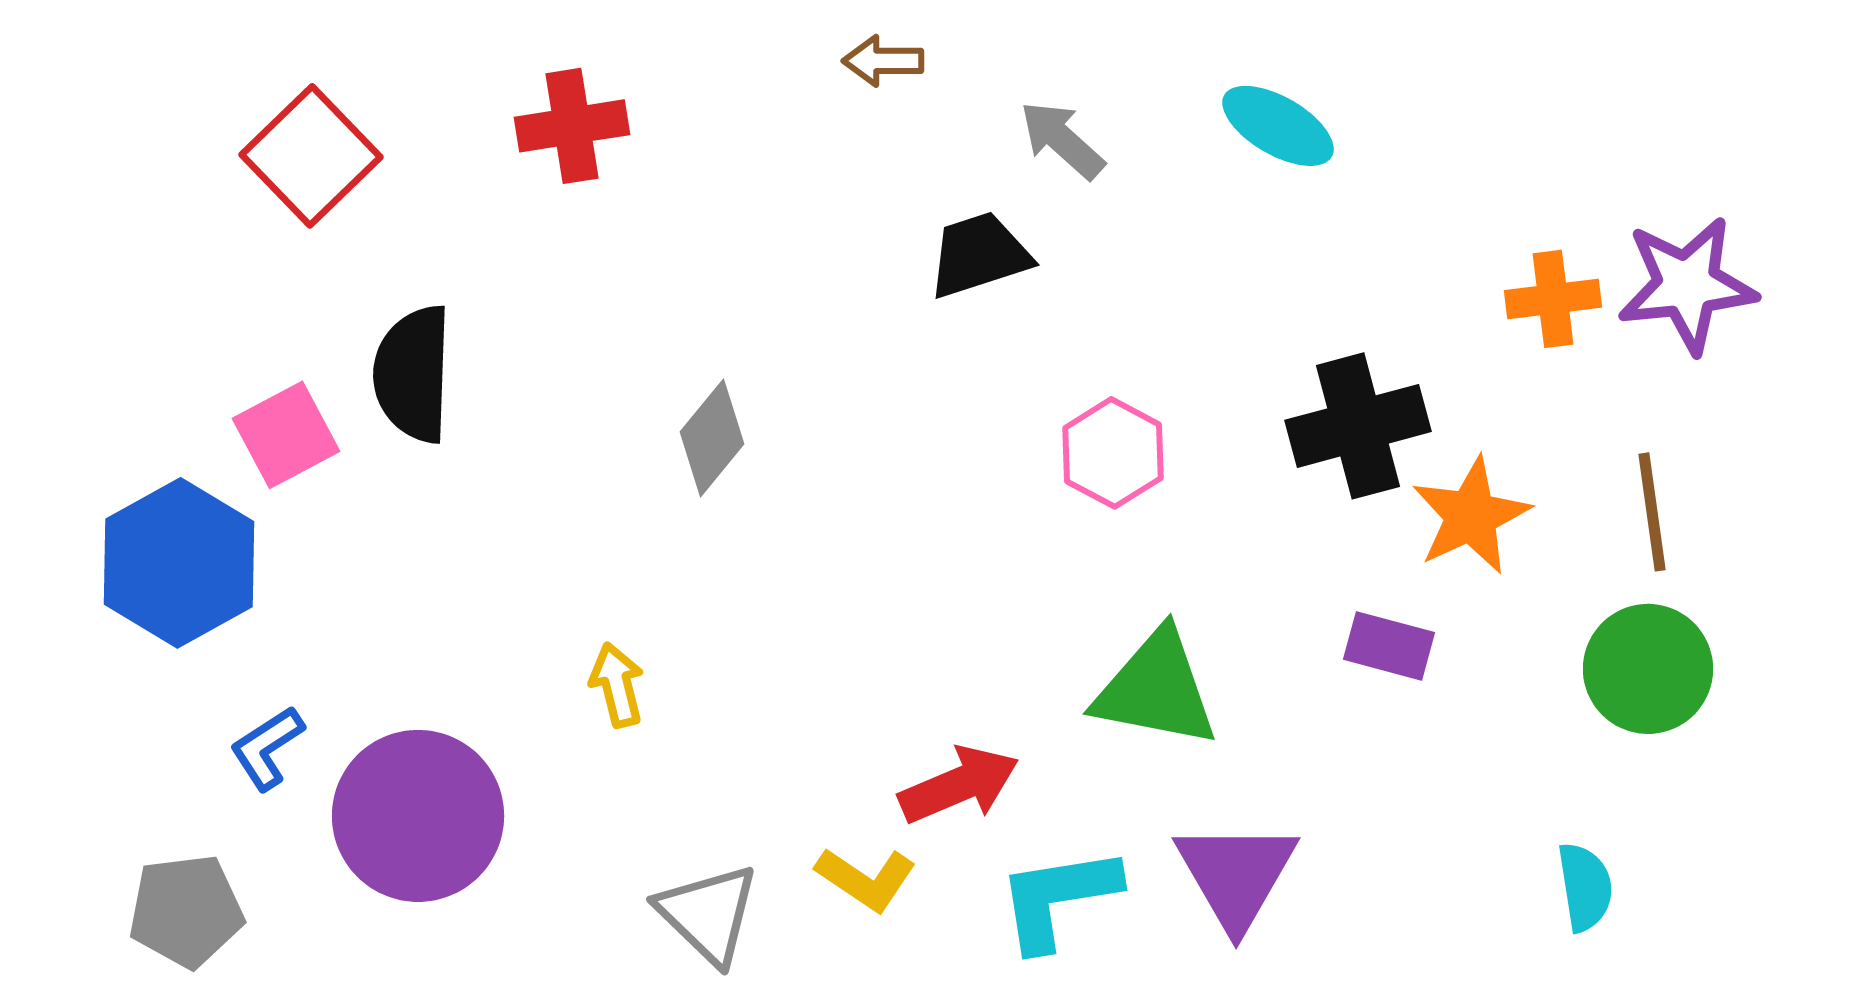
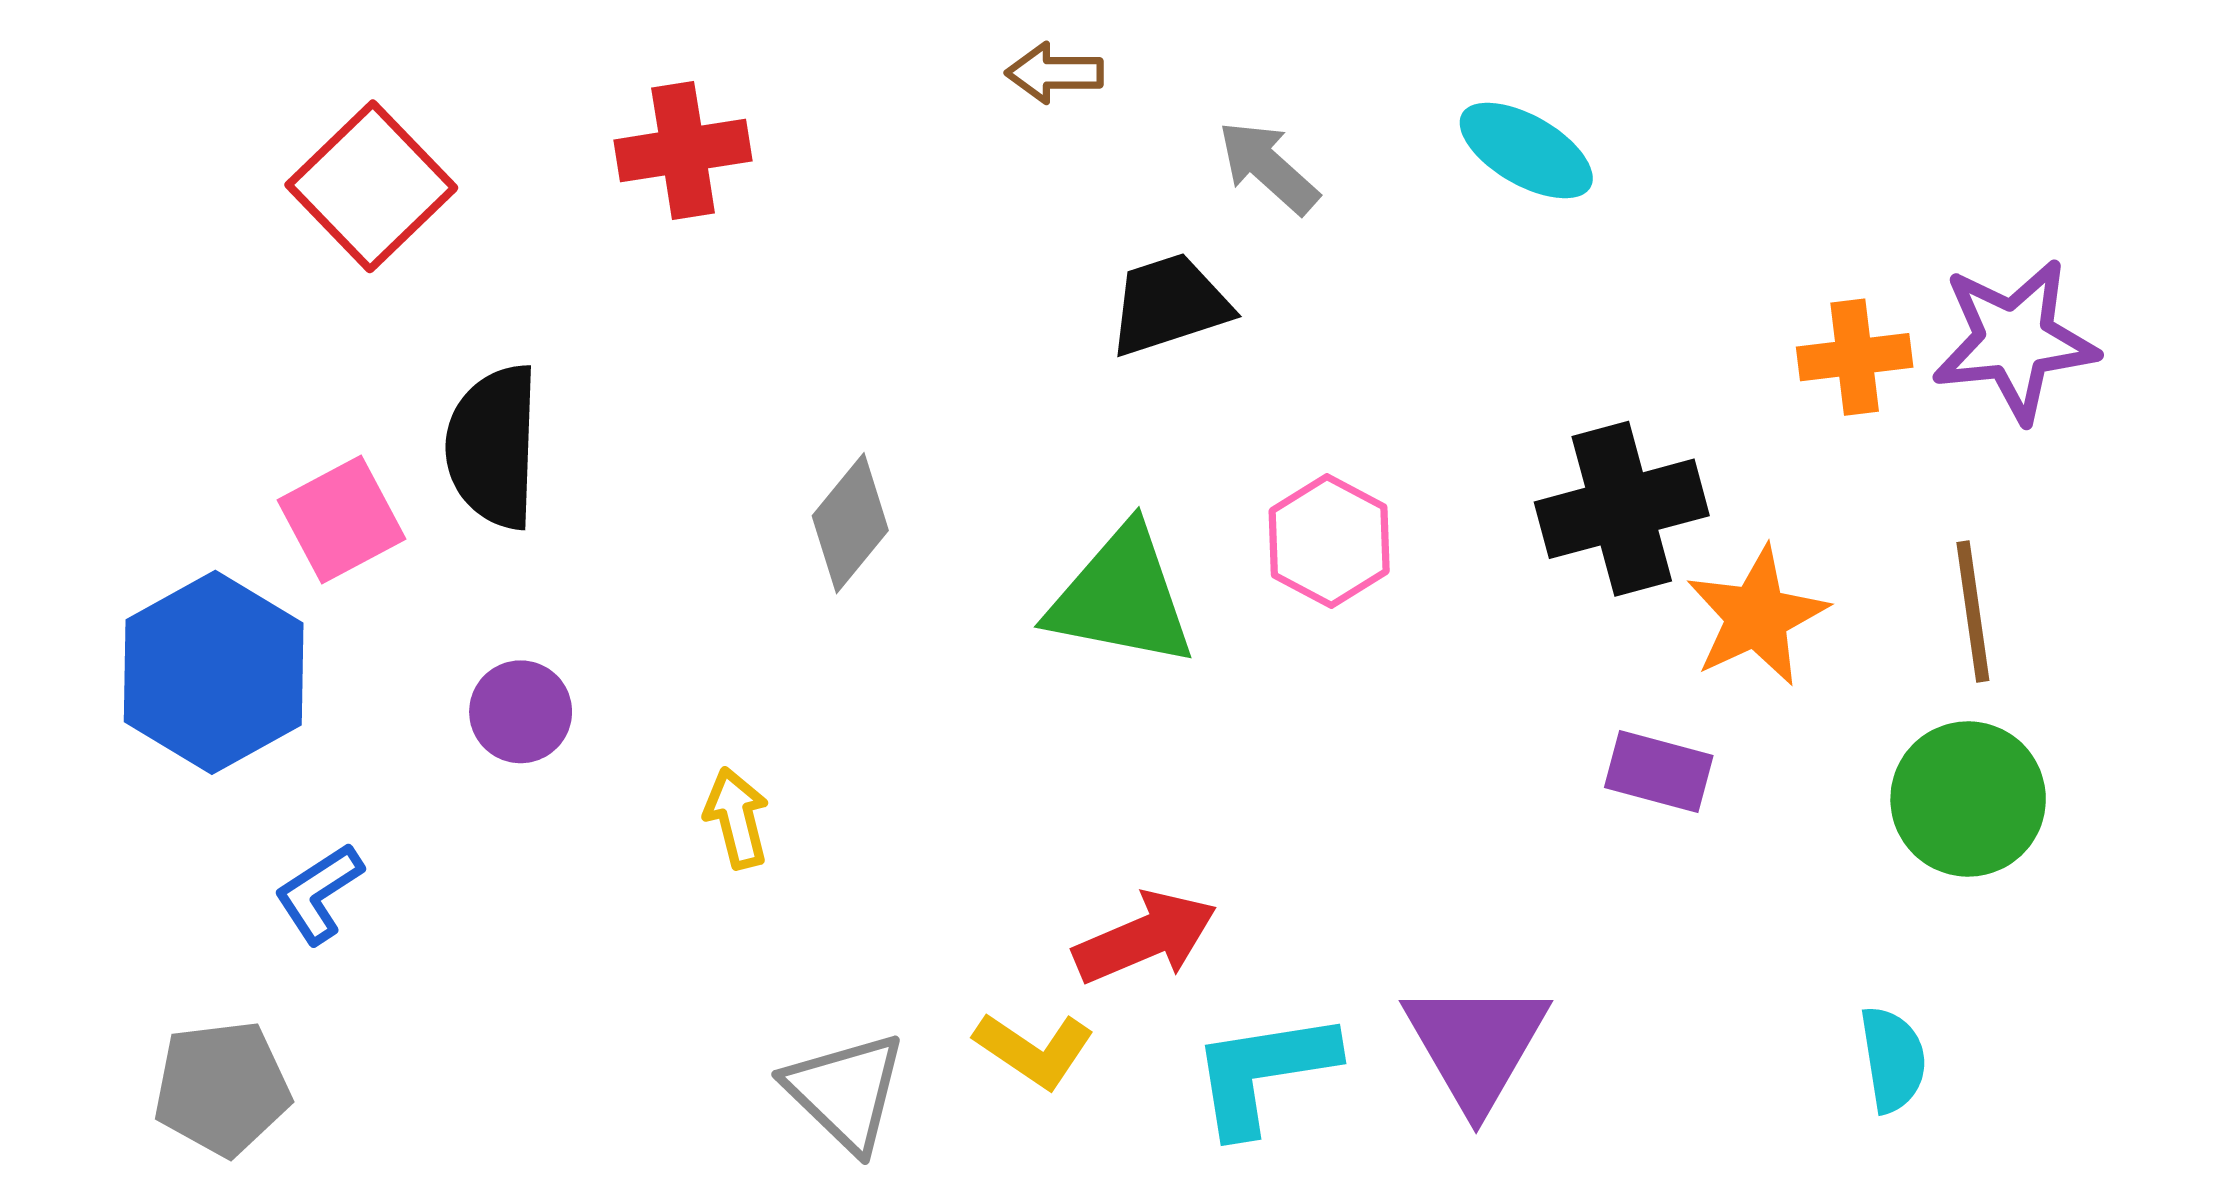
green triangle: (1156, 689) -> (1121, 597), moved
purple circle: (418, 816) -> (521, 712), moved, size x0.5

